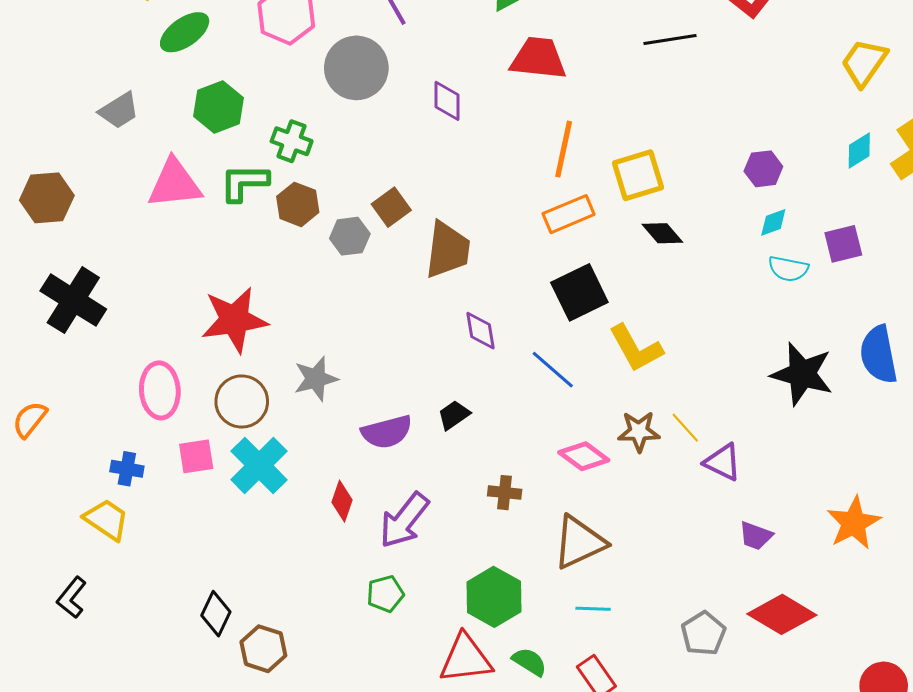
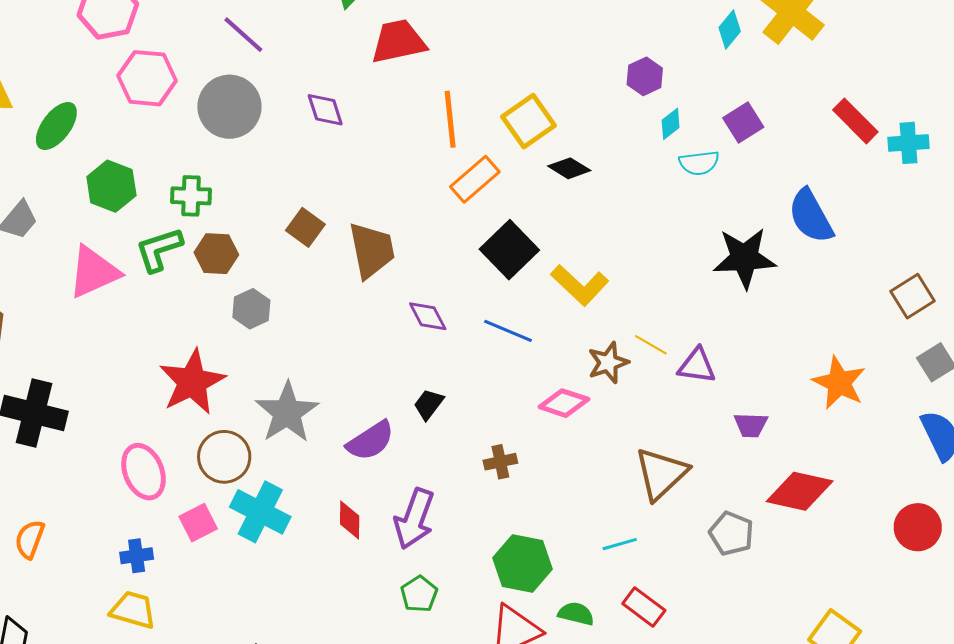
gray hexagon: (350, 236) -> (251, 309), moved
gray star: (316, 379) -> (287, 412), size x1.4
brown triangle: (579, 542) -> (661, 474), moved

